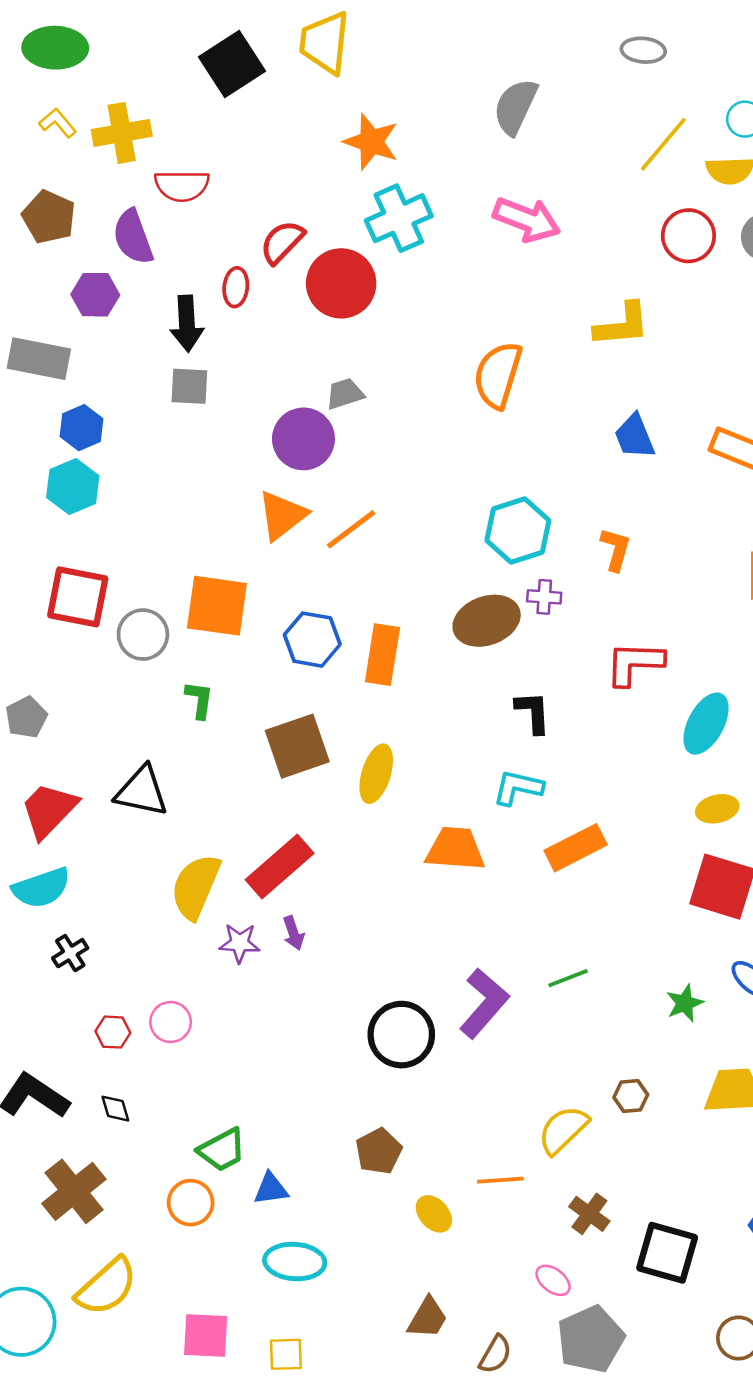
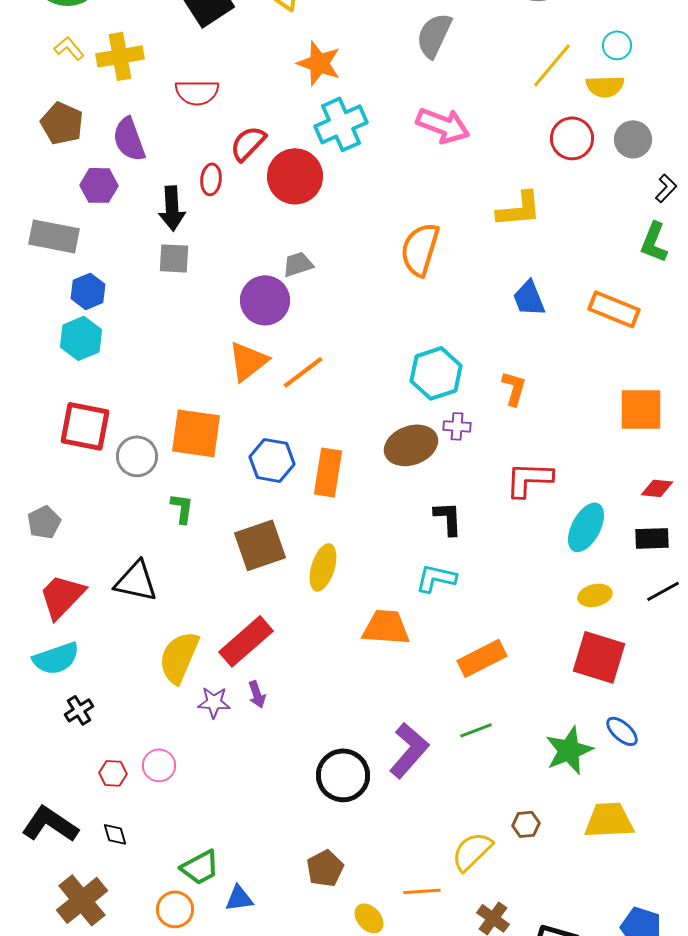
red semicircle: (182, 186) -> (197, 92), moved
orange rectangle: (576, 848) -> (482, 658), moved
green star: (685, 1003) -> (569, 750), size x1.6

